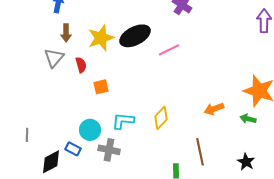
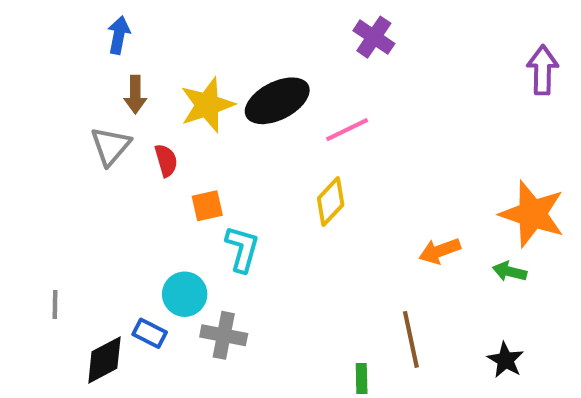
yellow diamond: (161, 118) -> (331, 202), moved
cyan L-shape: (123, 121) -> (242, 249), moved, turned 100

